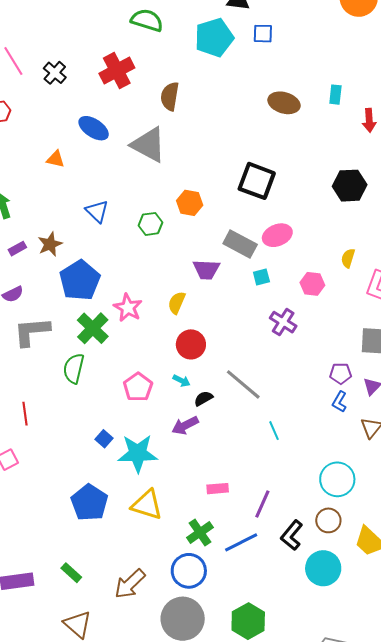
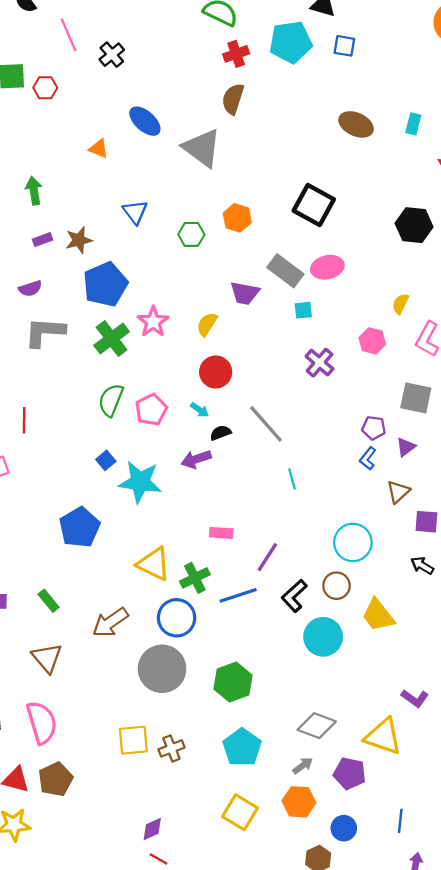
red cross: (117, 71) -> (236, 54), moved, size x0.7
pink hexagon: (312, 284) -> (372, 341), moved
green semicircle: (74, 368) -> (111, 400), moved
yellow triangle: (147, 505) -> (154, 564), moved

